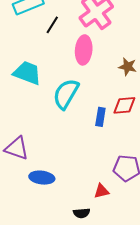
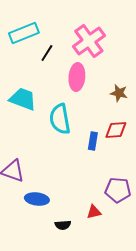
cyan semicircle: (66, 94) -> (60, 119), turned -40
black semicircle: (82, 213) -> (63, 225), moved

